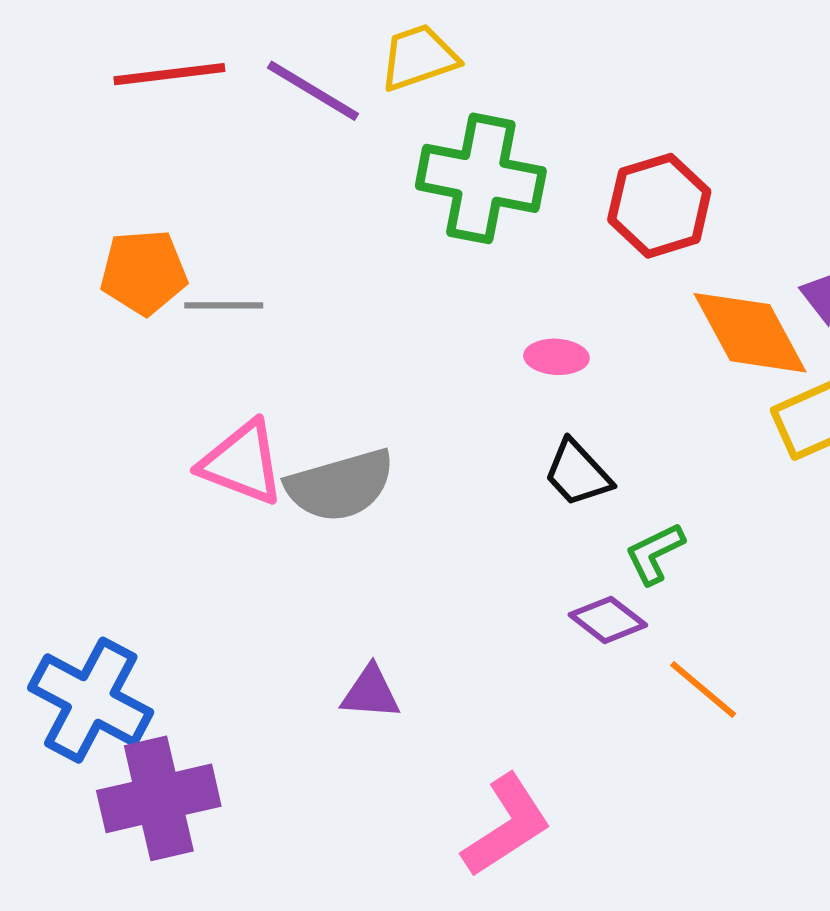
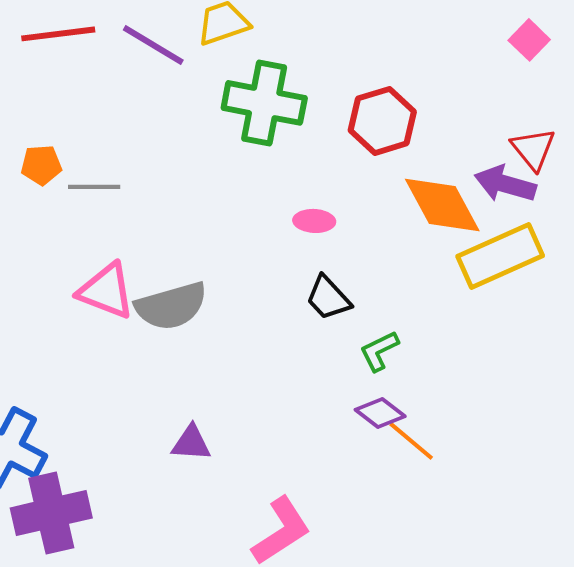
orange pentagon: (144, 272) -> (41, 165), size x0.7
purple diamond: (608, 620) -> (380, 413), moved

